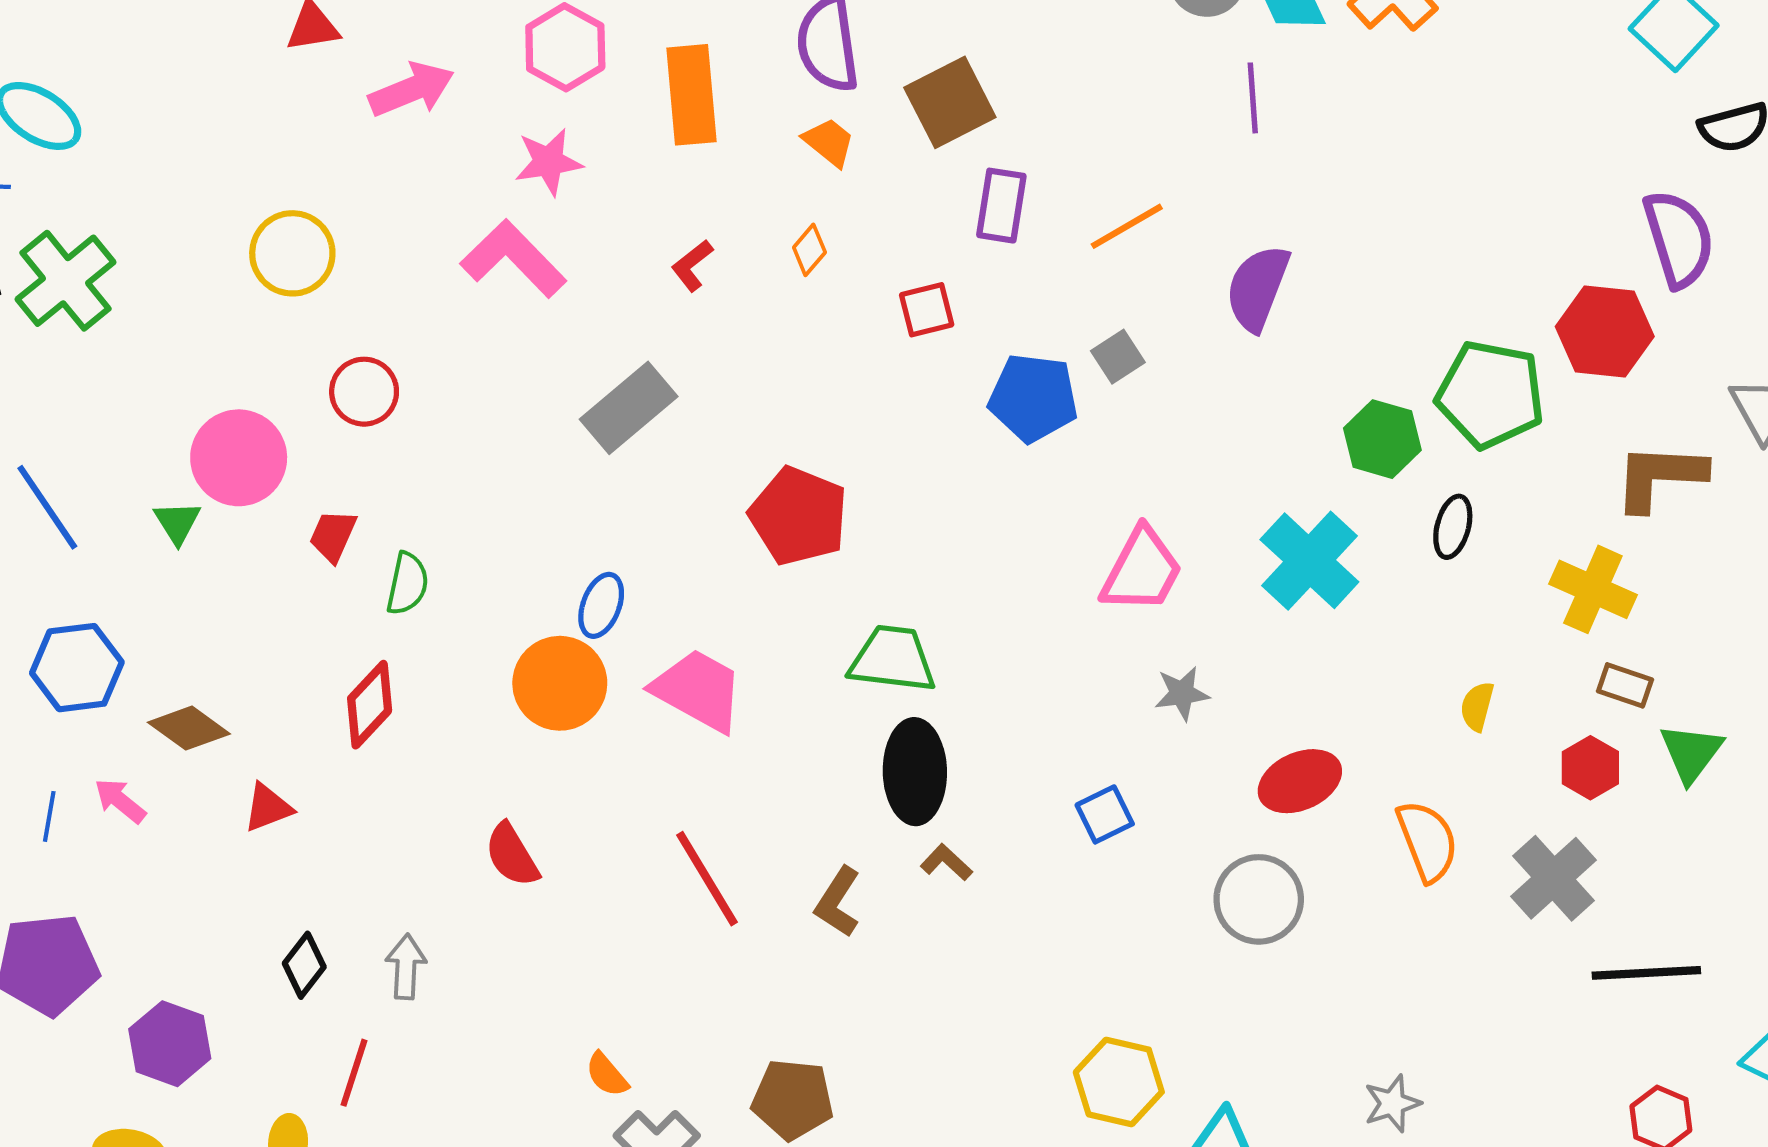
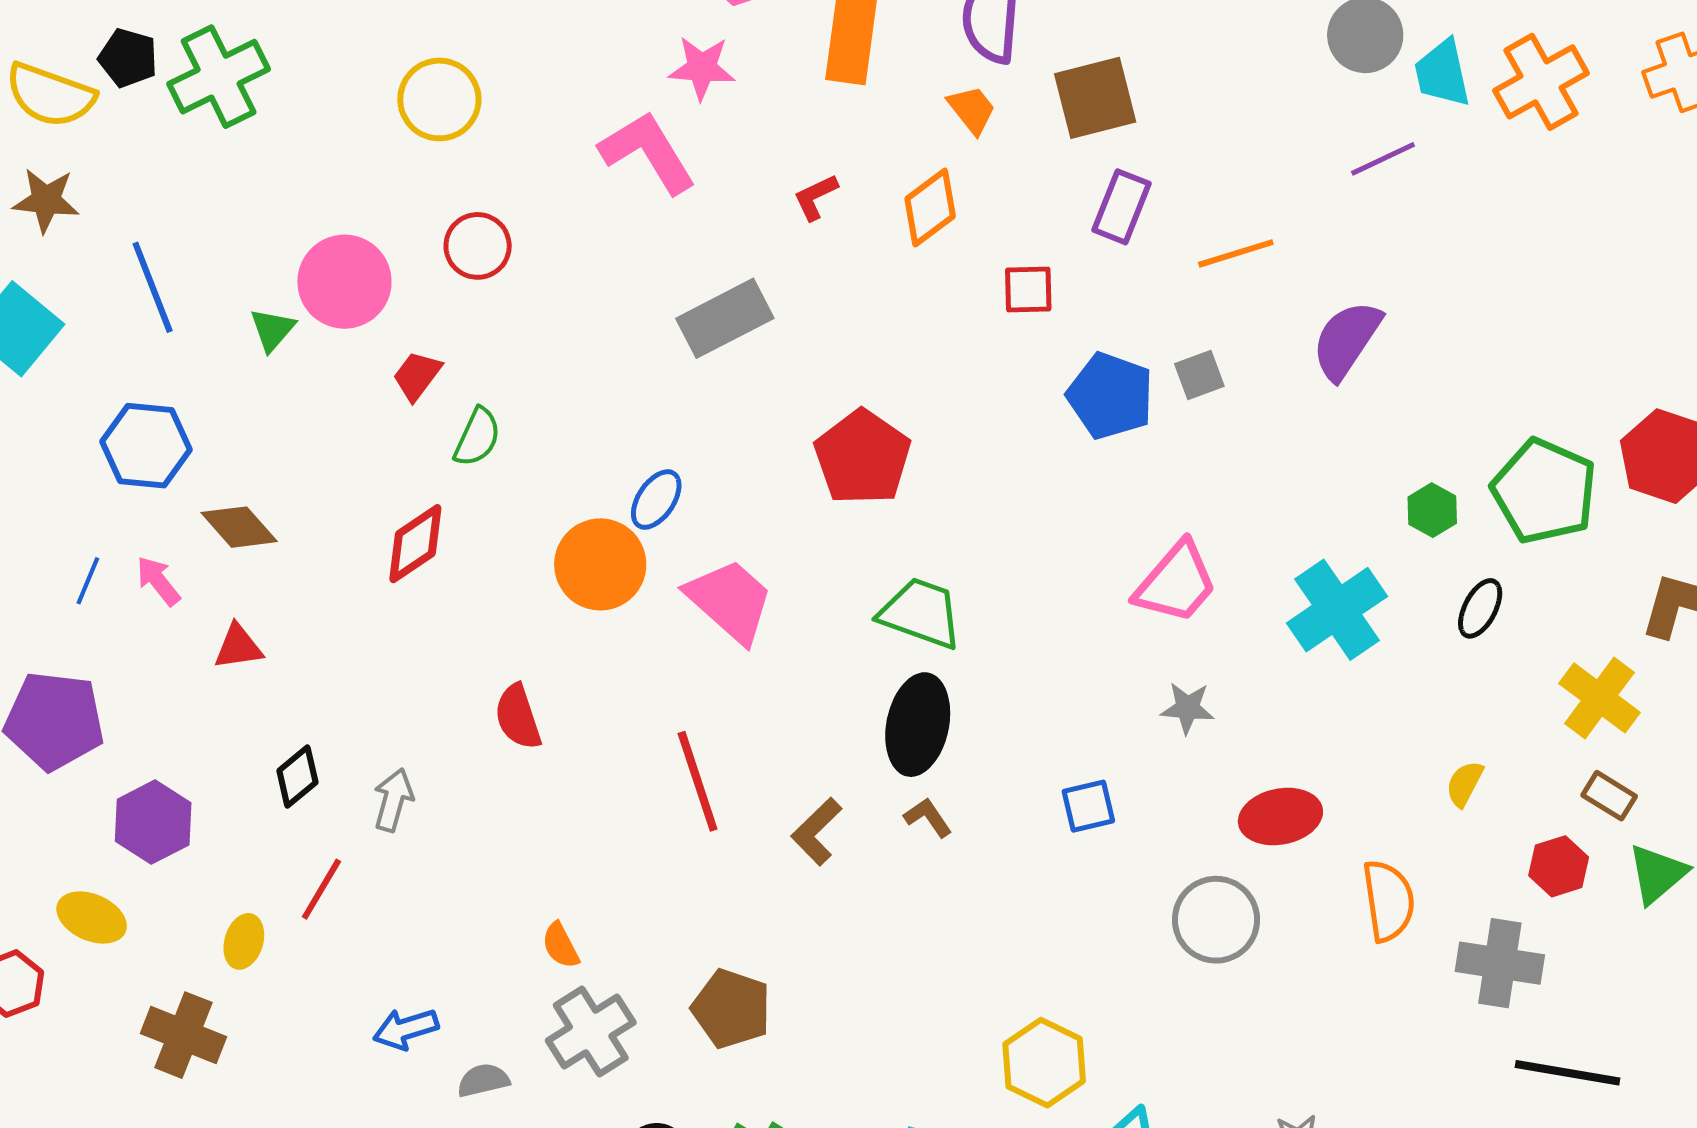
purple line: (1253, 98) -> (1383, 159), turned 56
orange diamond: (809, 250) -> (930, 207), size x1.6
green hexagon: (1382, 439) -> (1432, 510), size x0.7
red triangle: (268, 808) -> (238, 647), moved
gray cross: (1553, 878) -> (1500, 963), turned 38

